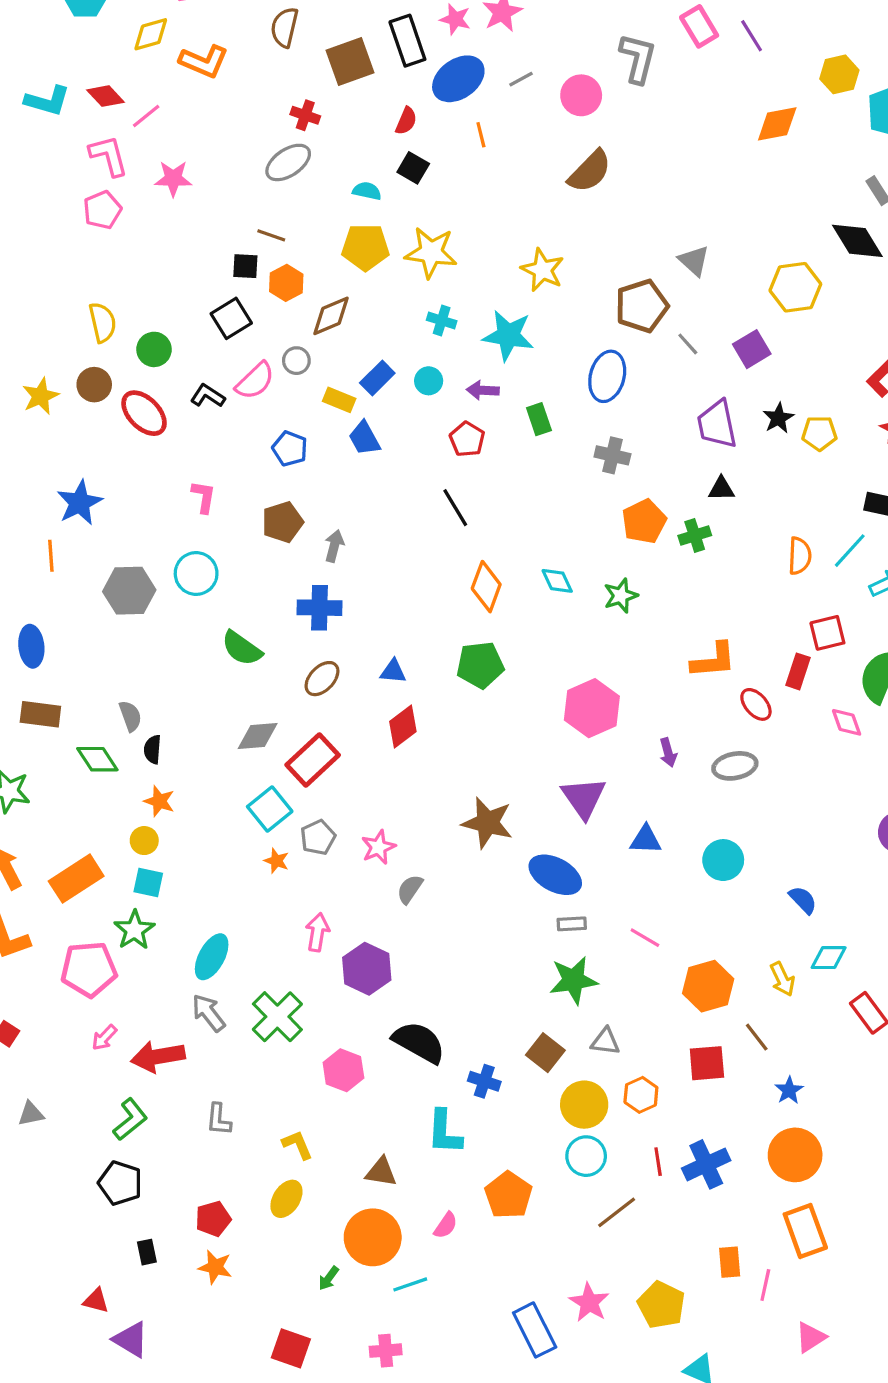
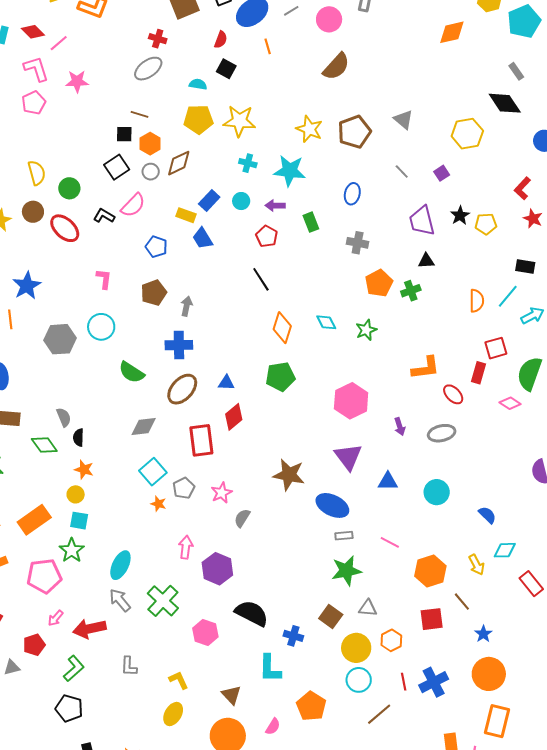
brown pentagon: (642, 306) -> (354, 132), moved
purple square: (752, 349) -> (442, 173), size x0.7
gray circle: (296, 361) -> (151, 172), moved
blue ellipse: (607, 376) -> (352, 194), size x0.7
brown ellipse: (322, 679) -> (182, 389), size x1.4
pink diamond: (847, 722) -> (510, 403), turned -35
red rectangle: (313, 760) -> (201, 440), moved, turned -52
brown triangle: (381, 1172) -> (231, 695), turned 40
red pentagon: (213, 1219) -> (34, 645), moved
orange rectangle: (805, 1231) -> (497, 721), turned 36

